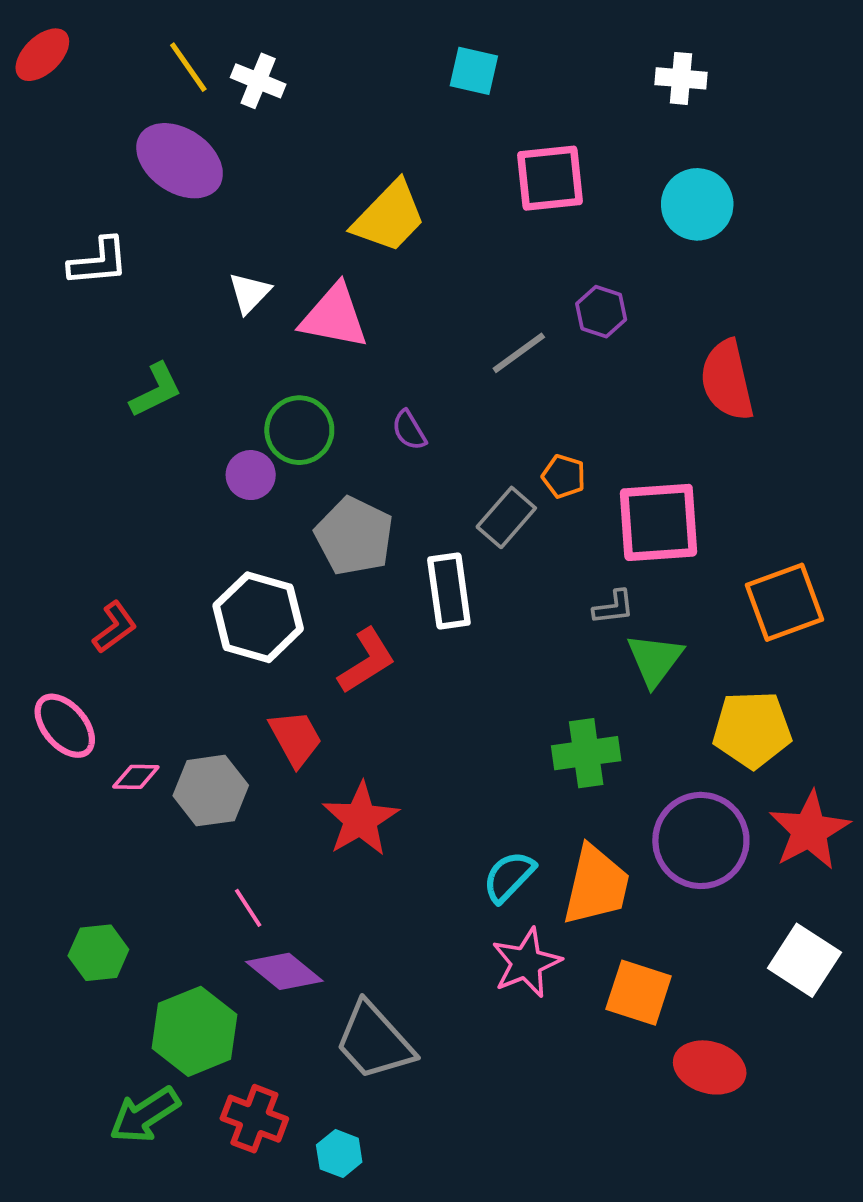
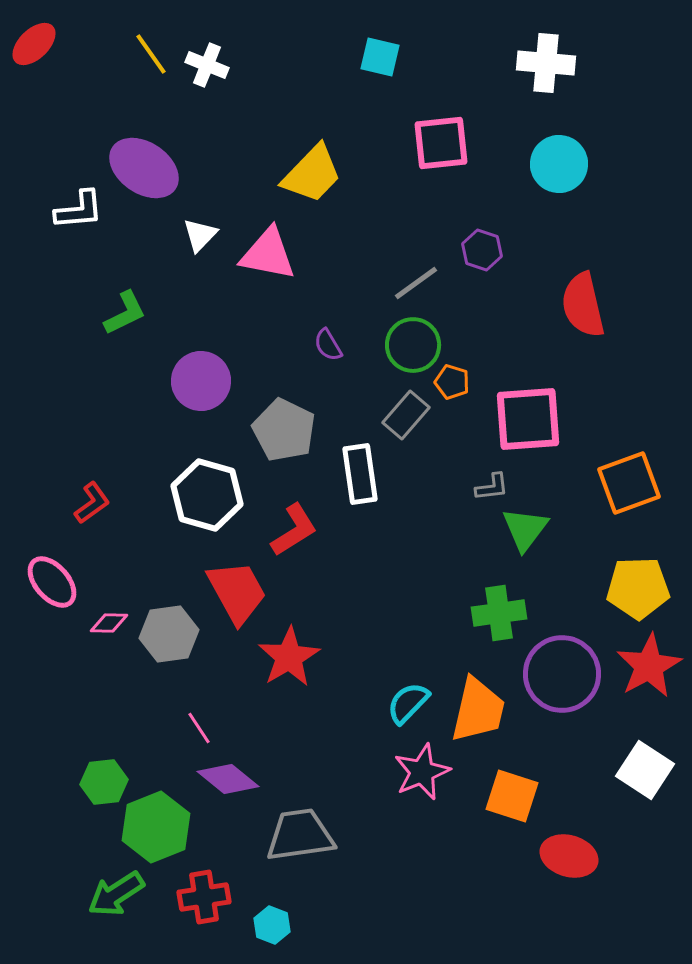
white cross: (681, 78) -> (546, 63), size x1.4
purple ellipse: (180, 161) -> (144, 168), moved
green circle: (299, 430) -> (413, 345), moved
purple circle: (251, 475) -> (201, 381), size x1.5
yellow pentagon: (752, 729) -> (638, 588), moved
red trapezoid: (296, 738) -> (237, 592), size x1.4
green cross: (586, 753) -> (499, 613), moved
green hexagon: (98, 953) -> (104, 782), moved
gray trapezoid: (374, 1041) -> (300, 835), turned 124
red cross: (254, 1119) -> (204, 897), turned -30

